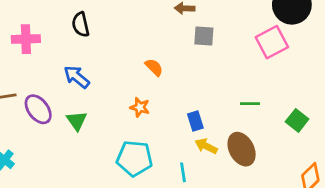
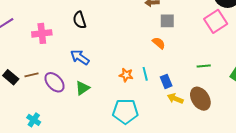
orange semicircle: (154, 67) -> (159, 43), moved
green triangle: (77, 121) -> (82, 88), turned 35
cyan line: (183, 172) -> (145, 74), moved

